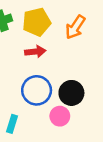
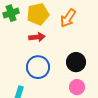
black circle: (71, 93) -> (76, 62), moved
pink circle: (60, 116) -> (77, 87), moved

